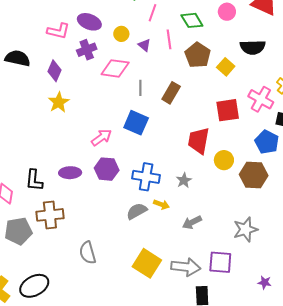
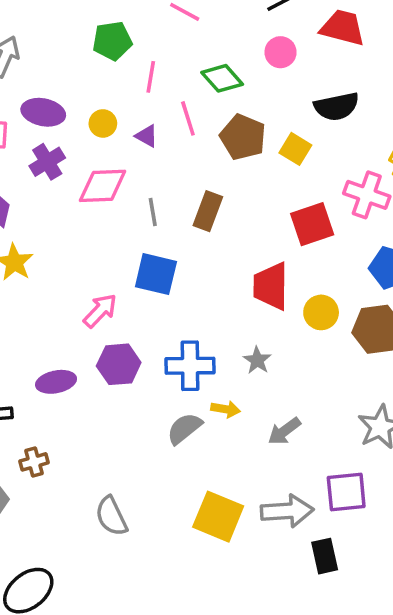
brown cross: (50, 215) -> (34, 462), size x0.6

